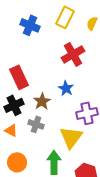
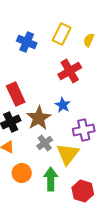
brown star: (42, 101) -> (39, 118), size x1.4
gray cross: (36, 124) -> (45, 143), moved, turned 35
orange circle: (17, 162) -> (22, 173), moved

